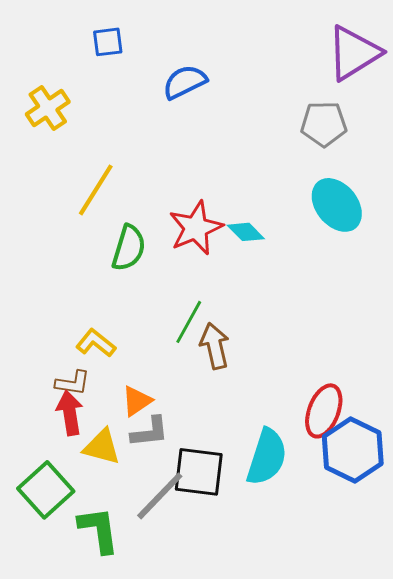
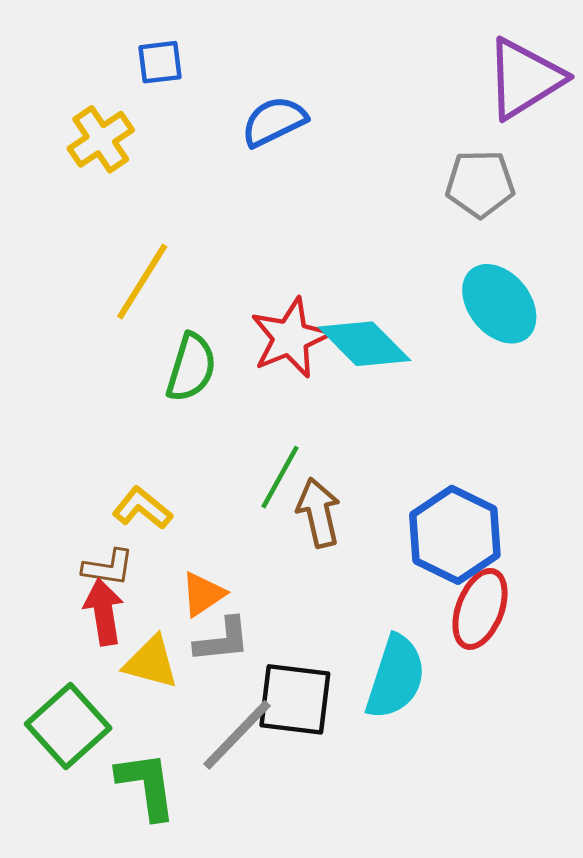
yellow cross: (48, 108) -> (101, 139), moved
cyan diamond: (246, 232) -> (364, 344), size x1.6
blue hexagon: (353, 450) -> (455, 535), moved

